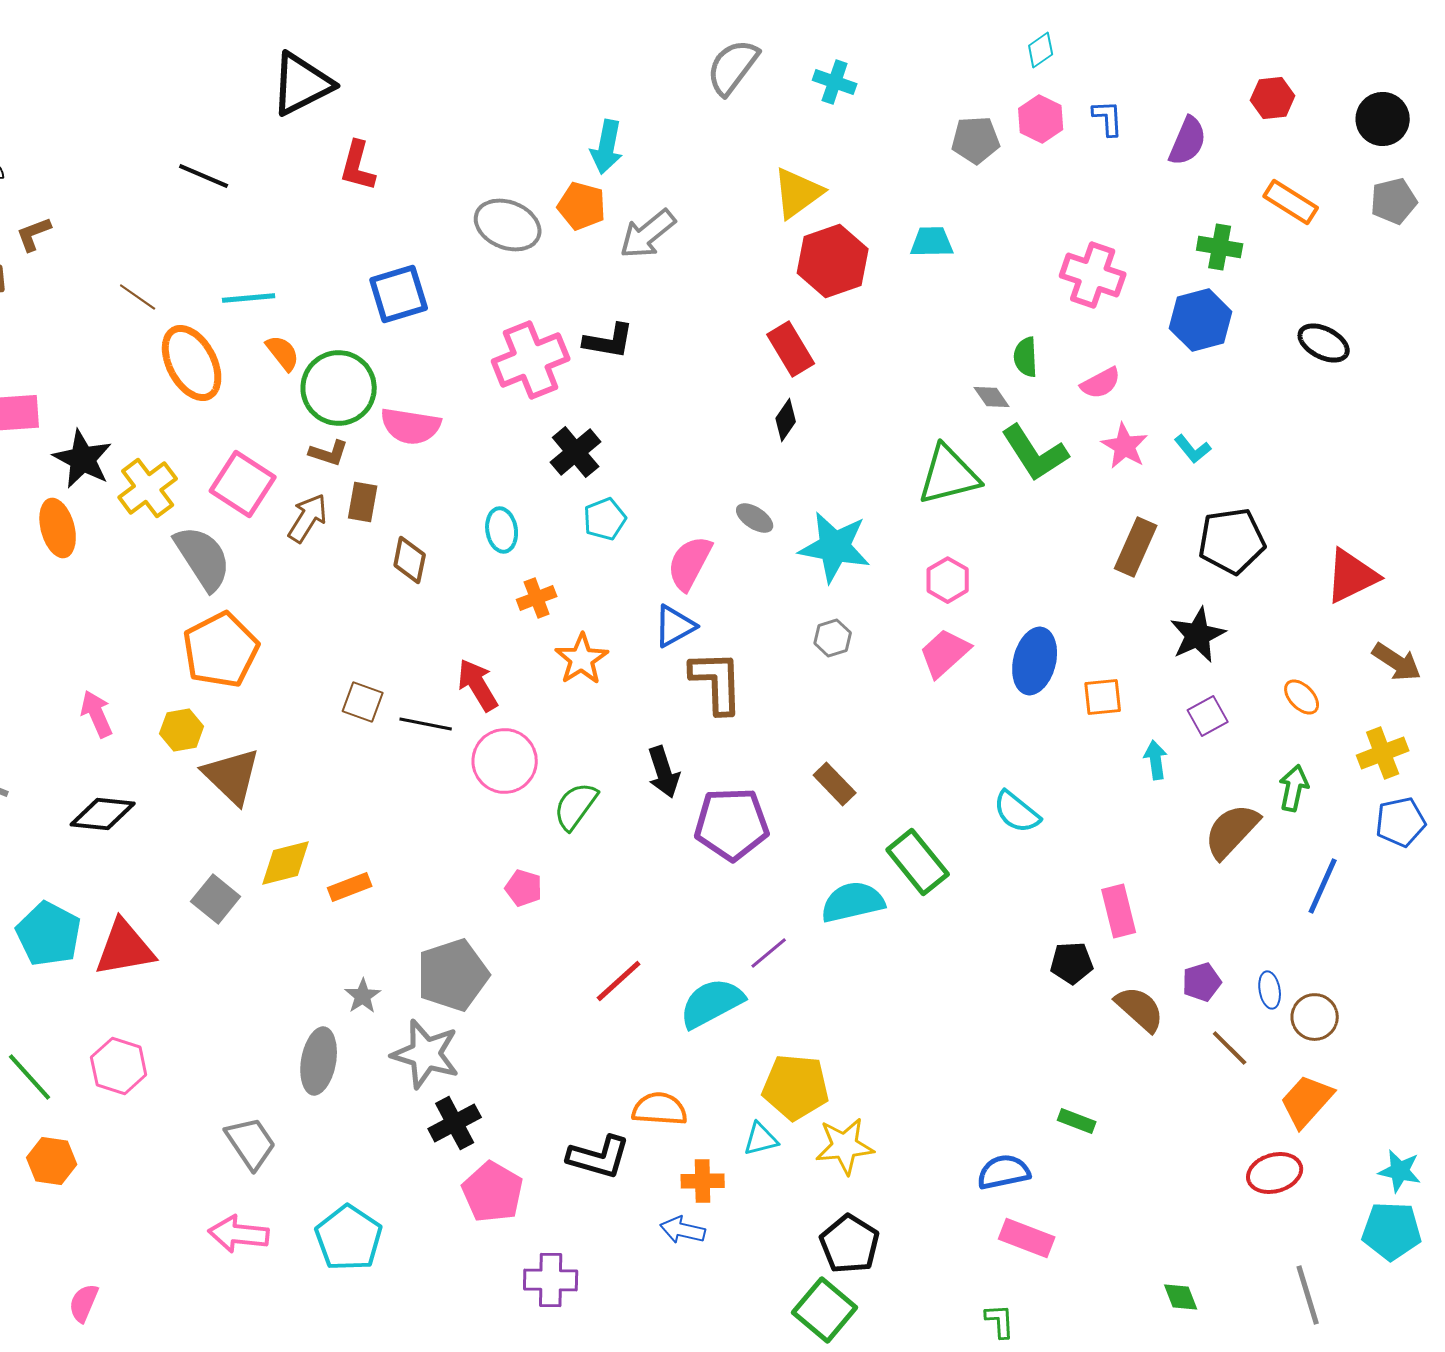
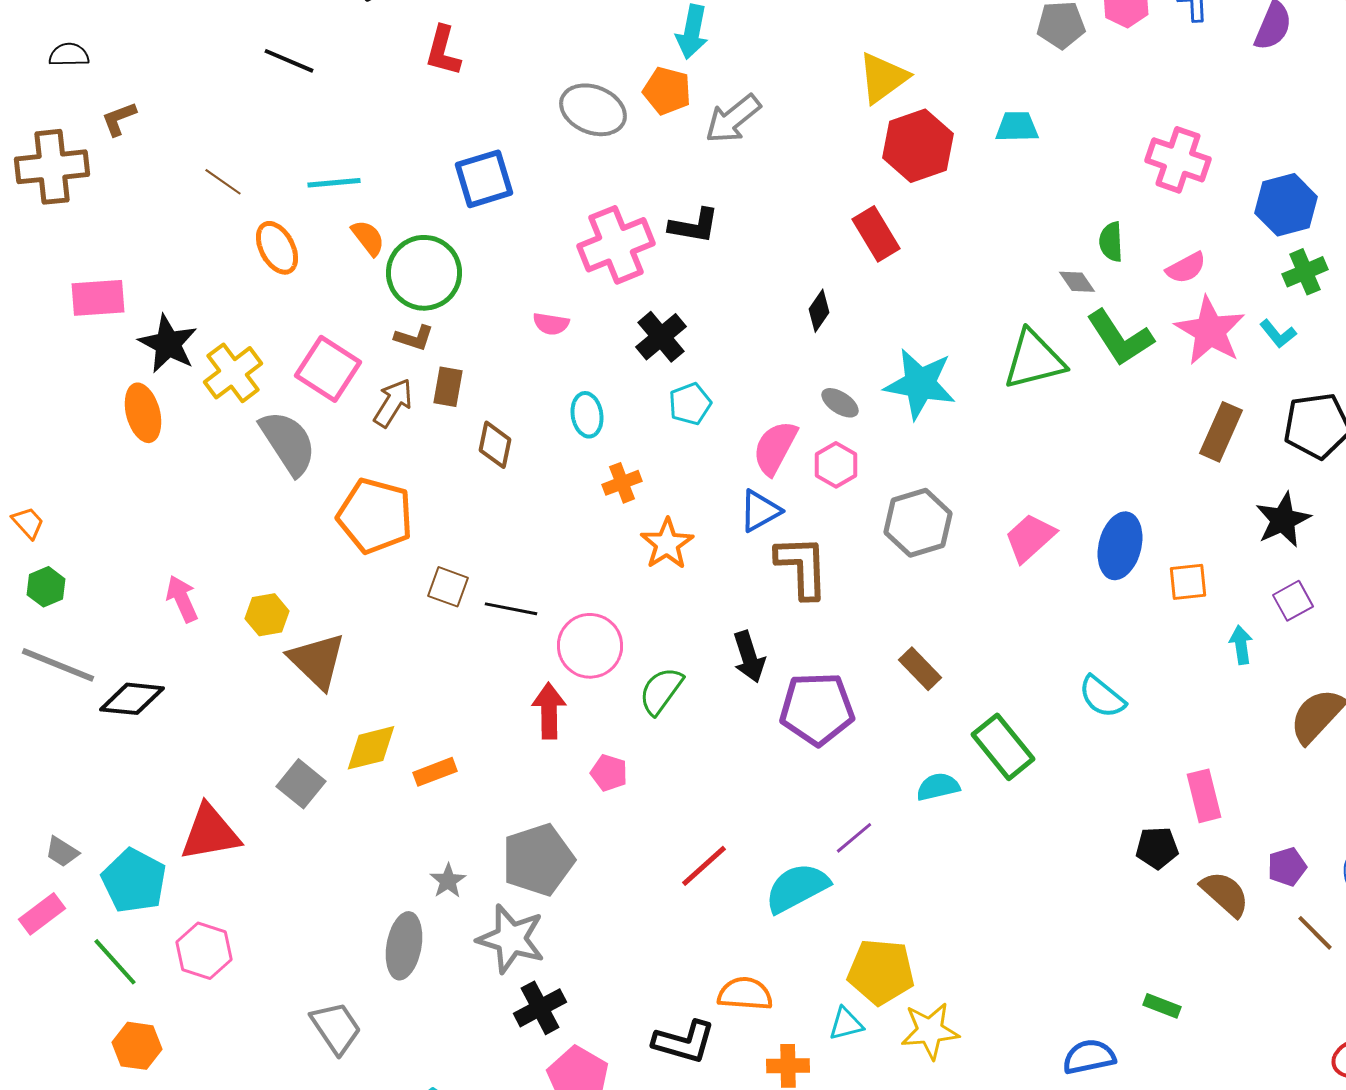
green cross: (1220, 247) -> (1305, 272), moved, turned -33
orange ellipse: (192, 363) -> (277, 248), size x0.7
black diamond: (786, 420) -> (819, 311), moved
pink semicircle: (411, 426) -> (551, 324), moved, size x0.6
pink star: (1125, 446) -> (1210, 331), size x1.5
cyan star: (835, 547) -> (920, 384), moved
pink hexagon: (948, 580) -> (836, 465), moved
gray hexagon: (833, 638) -> (918, 523), size x1.8
orange pentagon: (221, 650) -> (375, 516), moved, turned -30
red arrow: (478, 685) -> (549, 711), moved, turned 30
black diamond: (103, 814) -> (132, 699), moved
cyan semicircle: (853, 902) -> (938, 787), size x0.7
cyan pentagon: (49, 934) -> (134, 881), moved

